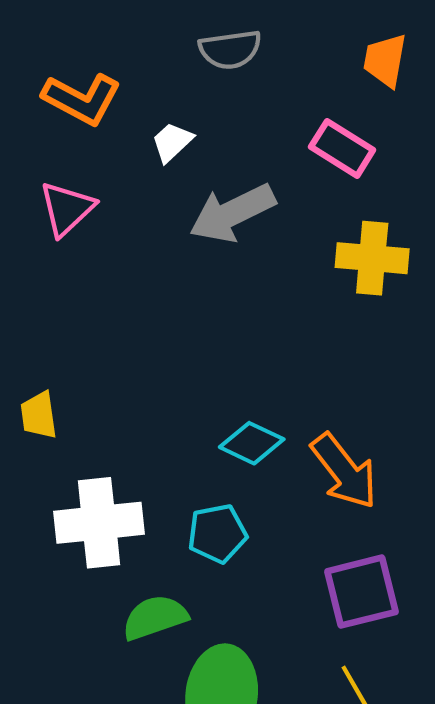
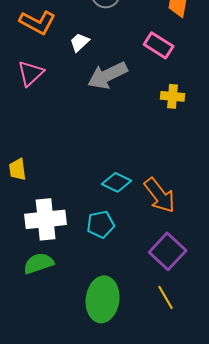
yellow cross: (372, 258) -> (173, 96), size x0.7
purple square: (361, 592) -> (168, 251), turned -33
green semicircle: (155, 617) -> (39, 263), moved

